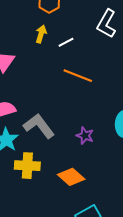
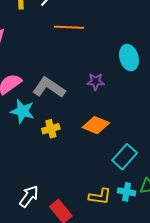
yellow cross: (27, 166) -> (51, 129), size x0.7

